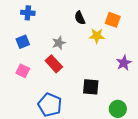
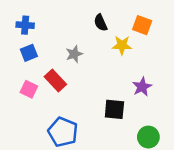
blue cross: (28, 13) -> (25, 25), moved
purple star: (124, 63) -> (142, 87), moved
red rectangle: (54, 64) -> (55, 80), moved

